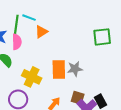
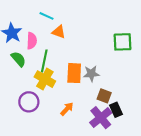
green line: (16, 26) -> (44, 61), moved
orange triangle: (41, 32) -> (59, 32), turned 48
brown square: (78, 98) -> (104, 96), moved

